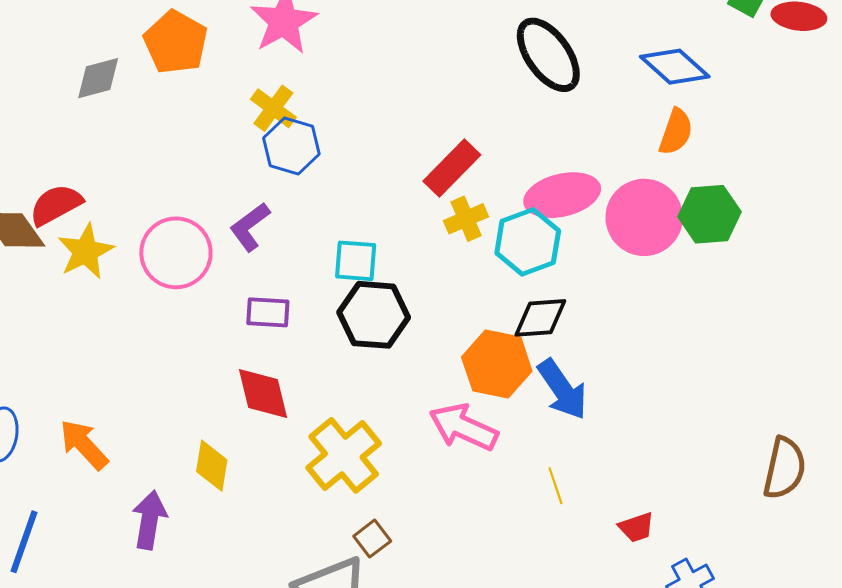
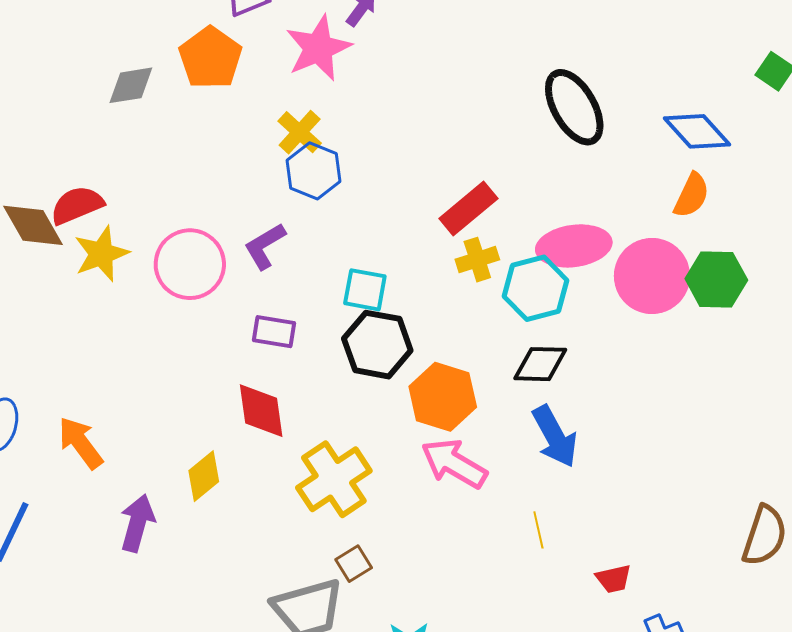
orange hexagon: (497, 364) -> (443, 397), moved
yellow diamond: (212, 466) -> (204, 476), turned 36

